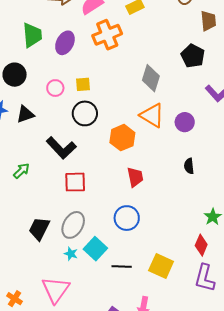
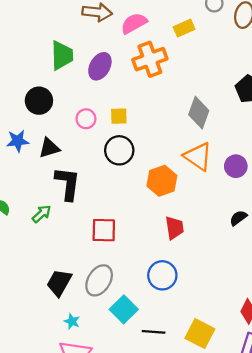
black L-shape: (61, 148) -> (68, 184), moved, turned -132
black semicircle: (189, 166) -> (238, 218), turned 56
cyan star: (71, 254) -> (72, 321), moved

